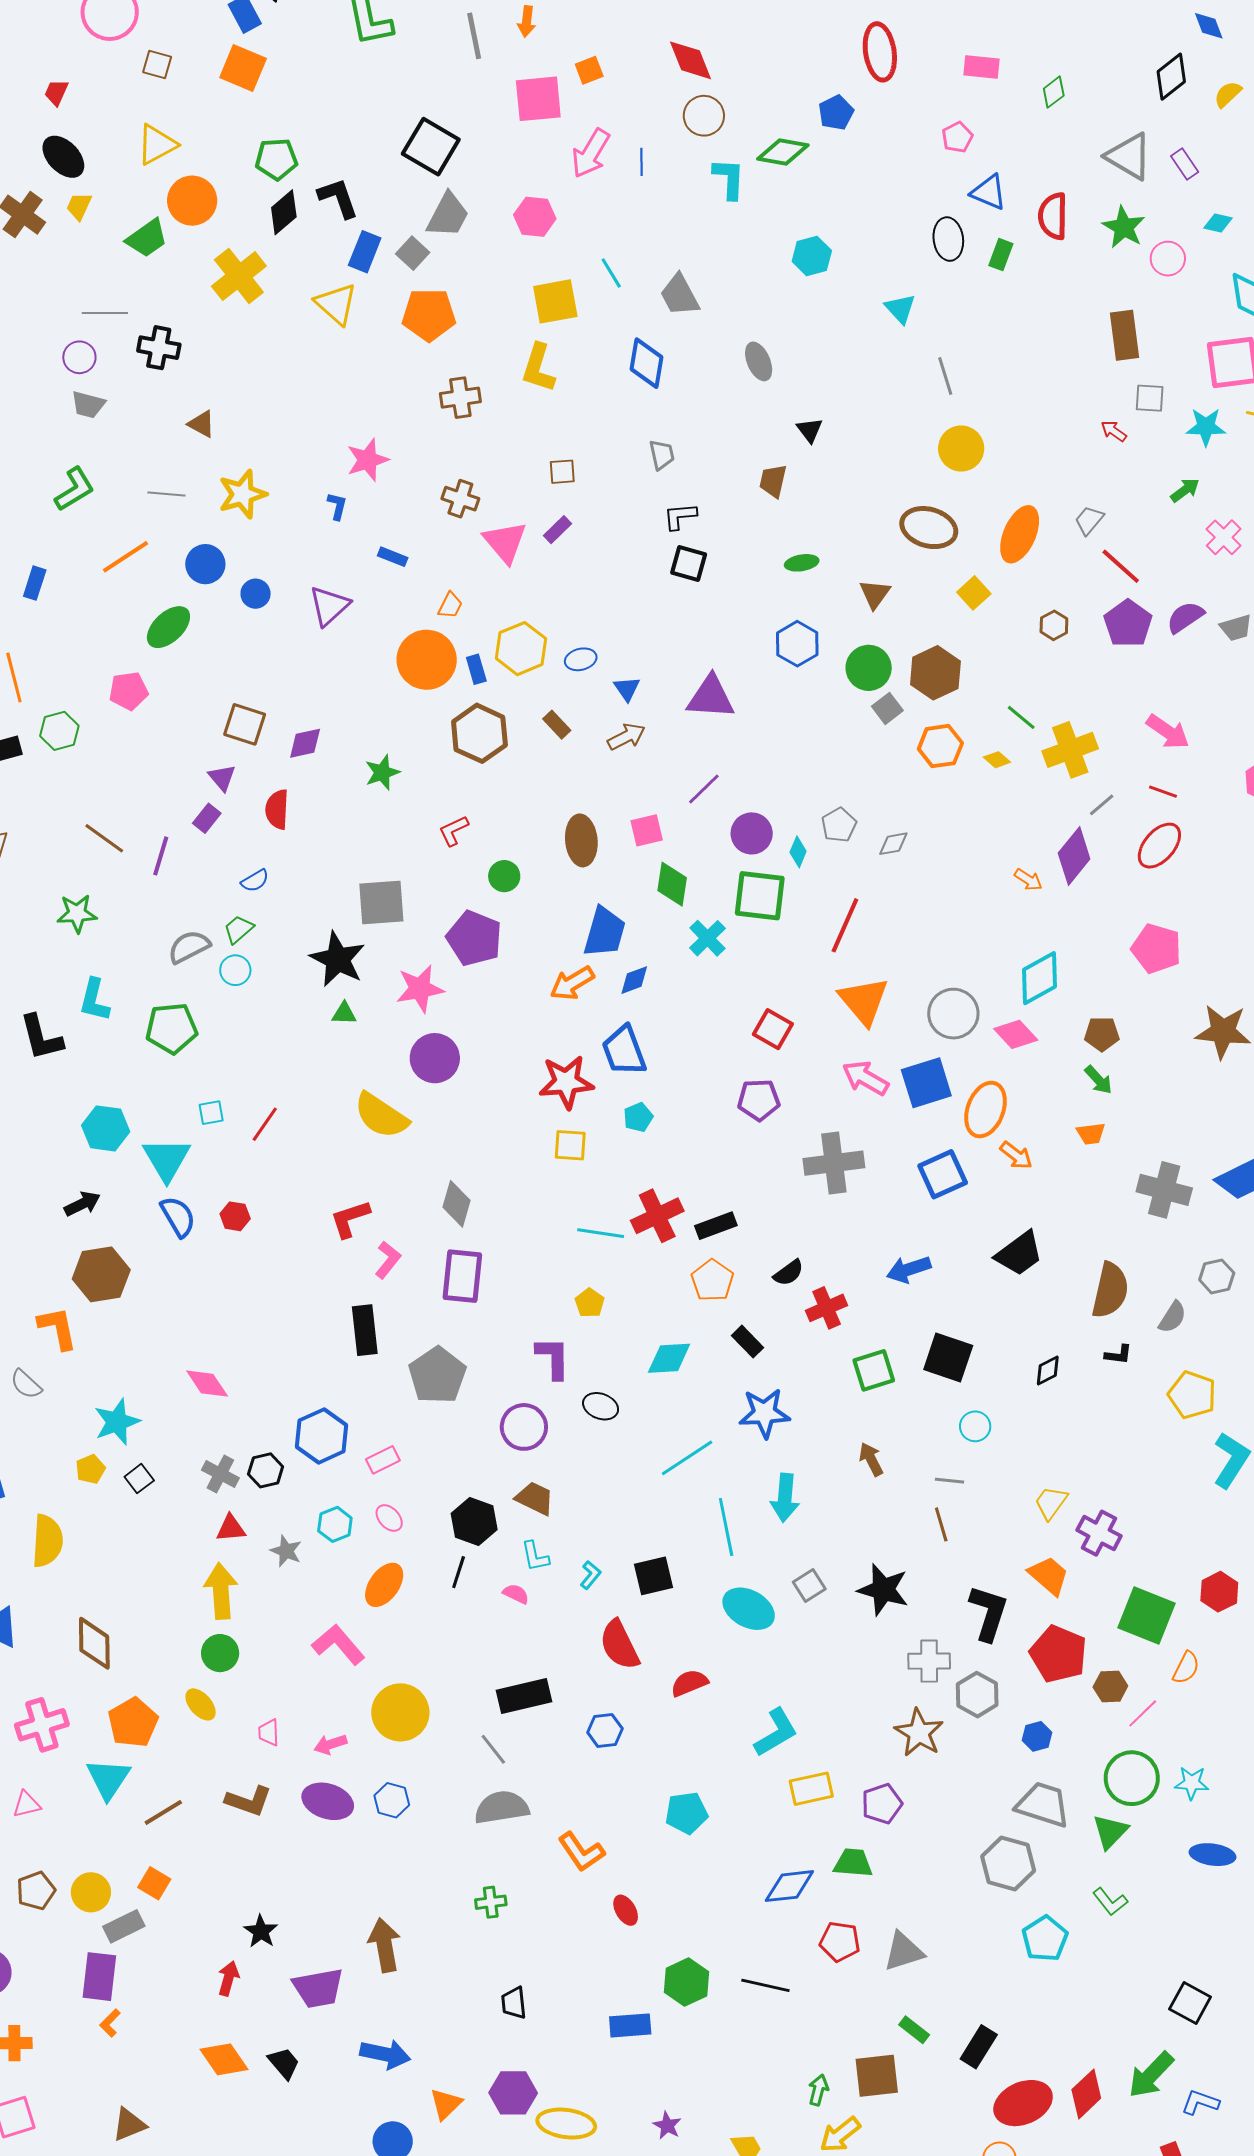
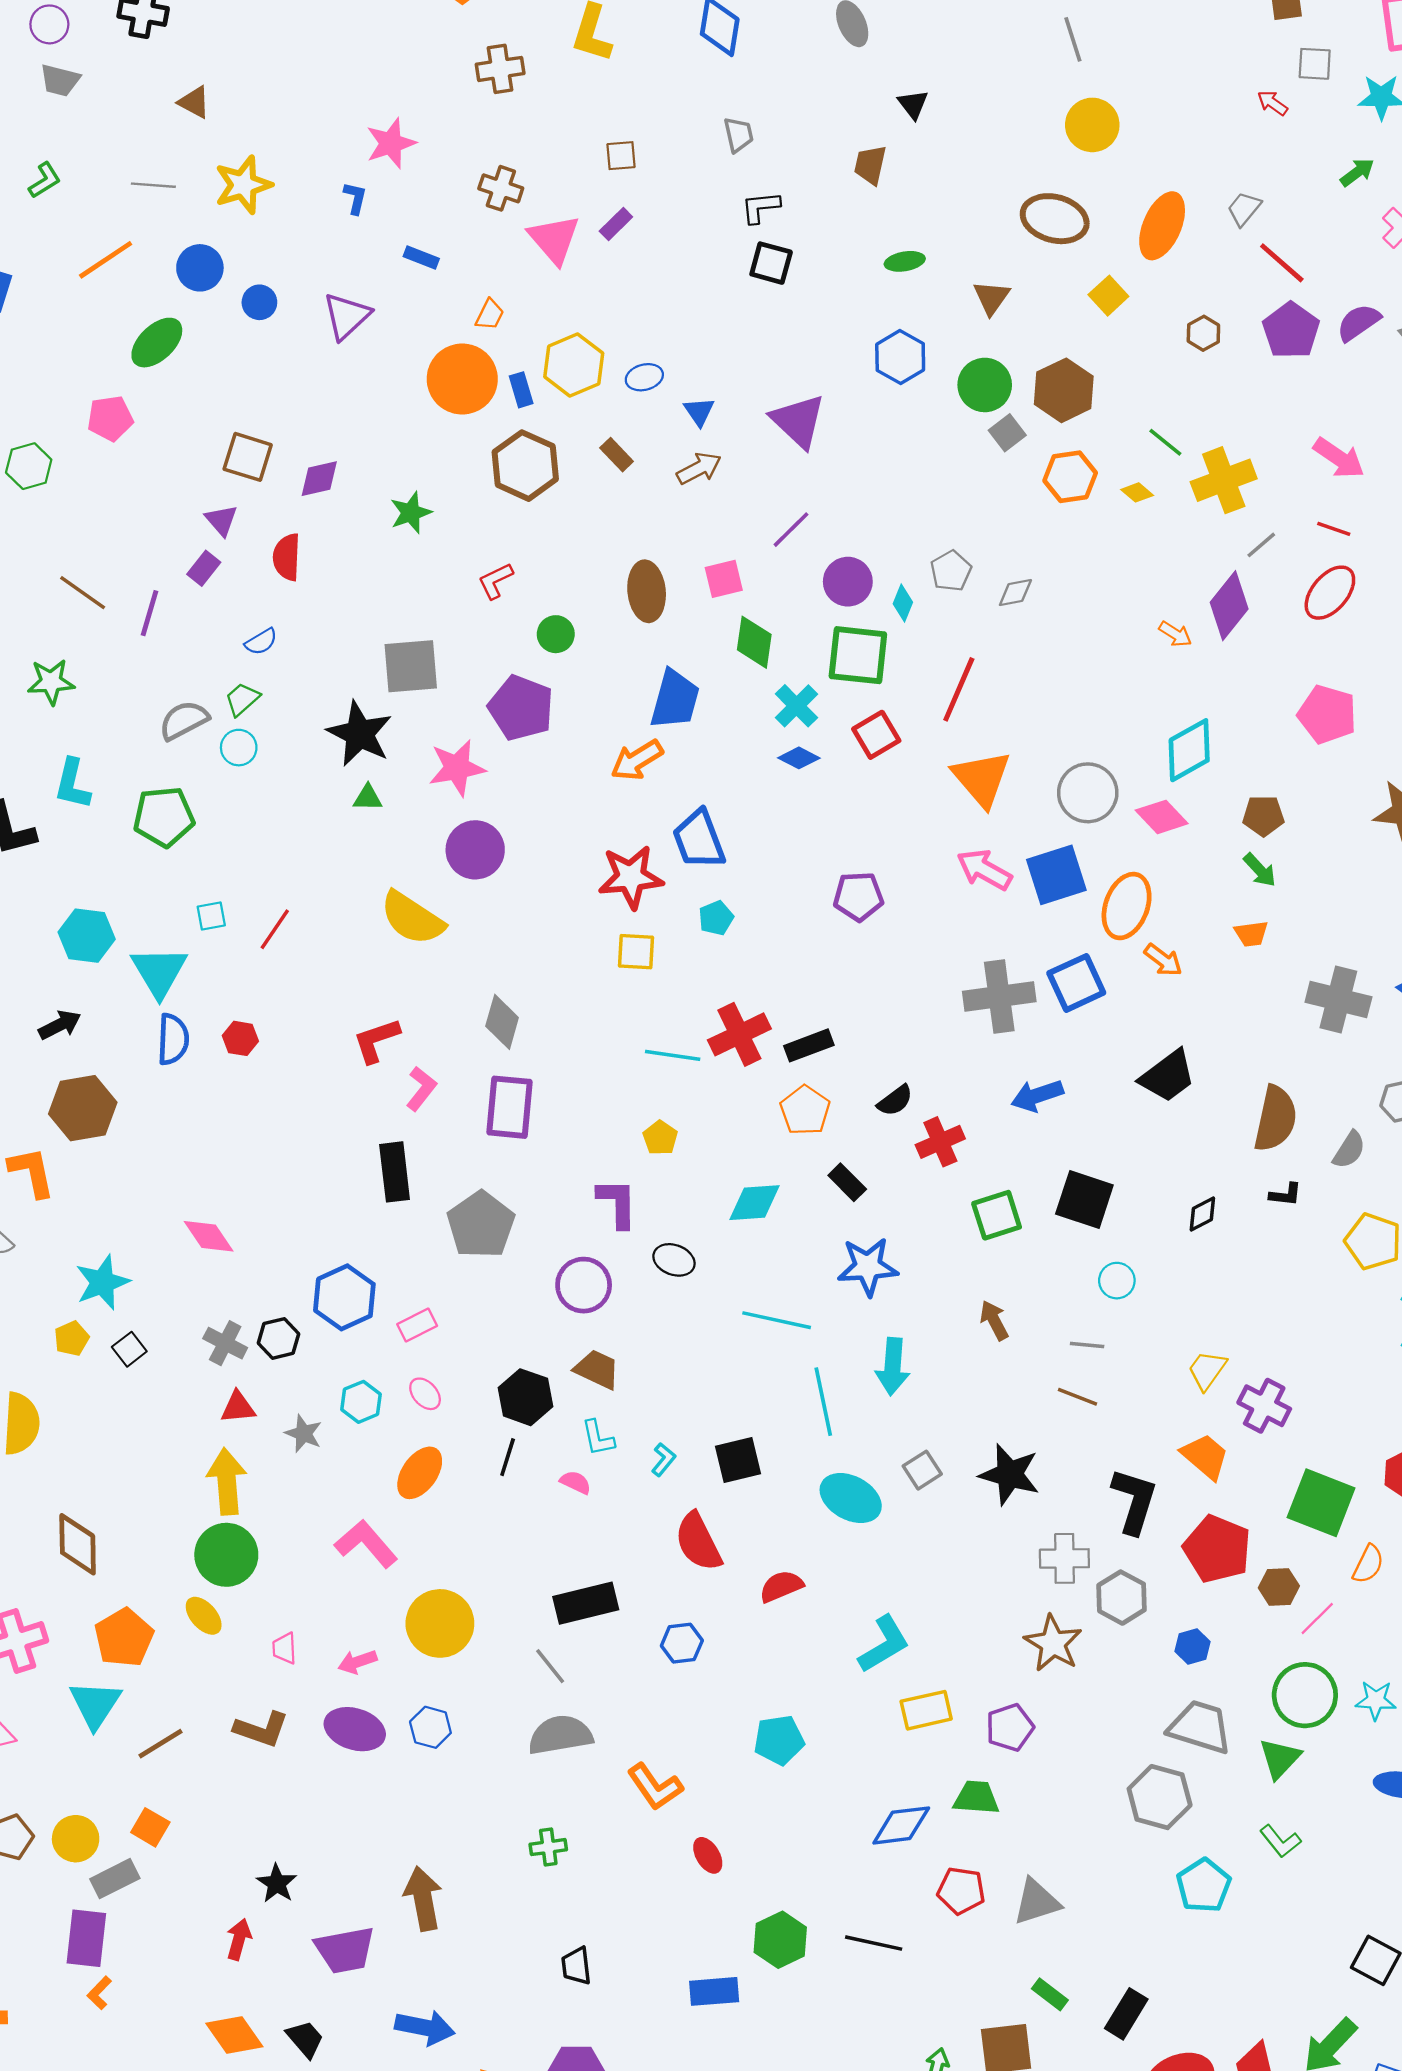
green L-shape: (75, 489) -> (45, 180), size x0.7
purple triangle: (711, 697) -> (798, 421), turned 40
blue diamond: (634, 980) -> (799, 758), moved, turned 48
red square: (773, 1029) -> (876, 735), moved, turned 30
gray cross: (834, 1163) -> (999, 997), moved
blue semicircle: (178, 1217) -> (173, 1039), turned 33
cyan line: (687, 1458) -> (777, 1320), turned 46
brown line: (941, 1524) -> (1078, 1397), turned -52
green circle: (220, 1653) -> (226, 1555), size x1.4

